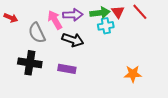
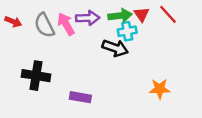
gray semicircle: (37, 33) -> (44, 25), moved
black arrow: (73, 40) -> (115, 48), moved
purple rectangle: (67, 69) -> (80, 97), moved

